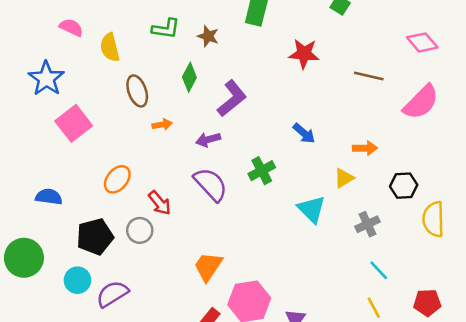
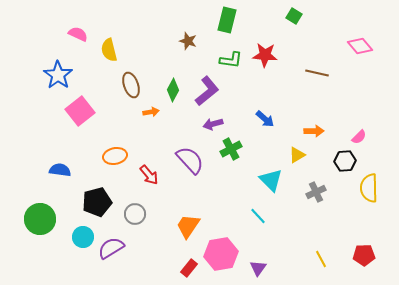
green L-shape: (166, 29) -> (231, 60), moved
green diamond: (189, 77) -> (173, 90), moved
pink semicircle: (421, 102) -> (359, 137), moved, size x0.5
purple arrow: (208, 140) -> (213, 124), moved
orange ellipse: (117, 179) -> (115, 156), turned 40
gray circle: (140, 230) -> (135, 214), moved
cyan line: (379, 270) -> (258, 216), moved

